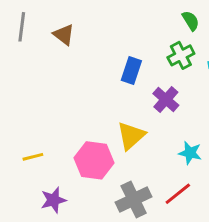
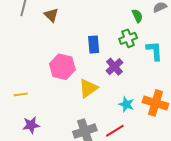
blue rectangle: (131, 70) -> (94, 44), turned -30
pink hexagon: (94, 160) -> (62, 67), moved

